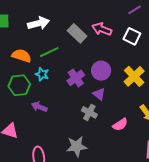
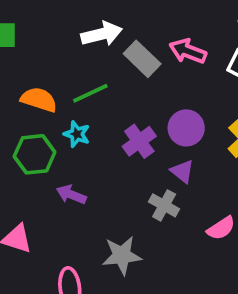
white arrow: (38, 23) -> (102, 34), moved
gray star: (77, 146) -> (122, 255), moved

